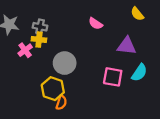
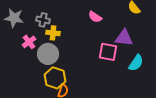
yellow cross: (39, 40) -> (53, 33), moved
gray circle: (65, 63) -> (48, 54), moved
pink square: (113, 77) -> (108, 52), moved

